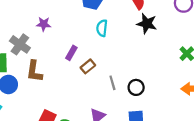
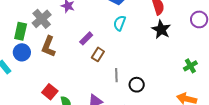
brown rectangle: (88, 66) -> (98, 54), turned -32

